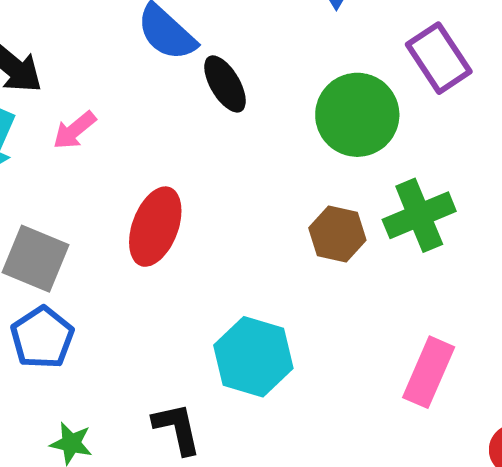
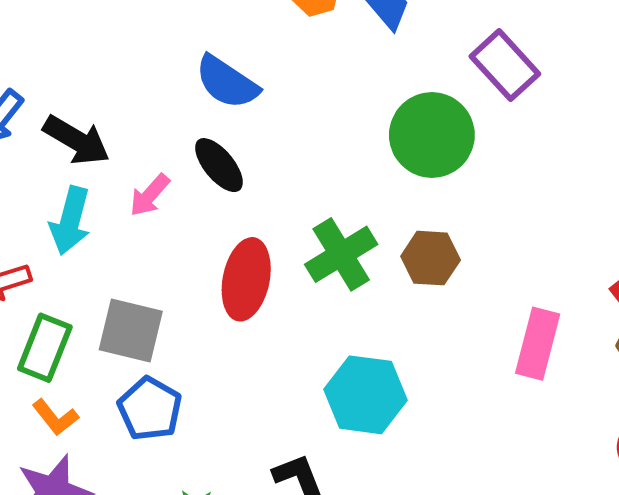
black ellipse: (225, 84) -> (219, 165), moved
green cross: (419, 215) -> (341, 254), moved
pink rectangle: (429, 372) -> (538, 344), moved

